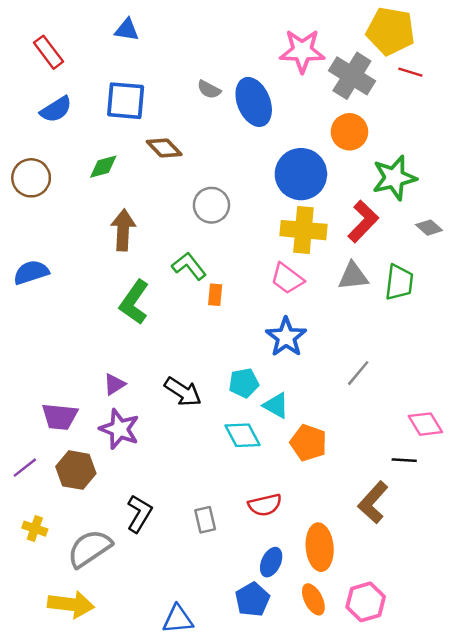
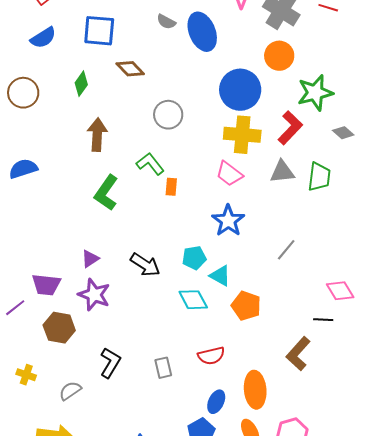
green diamond: (103, 167) -> (81, 84), turned -40
purple line: (25, 468) -> (15, 308), moved
gray semicircle: (90, 548) -> (70, 391), size x0.6

